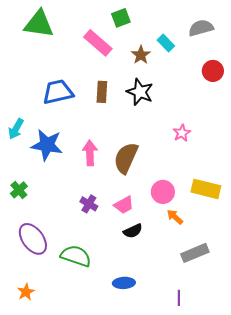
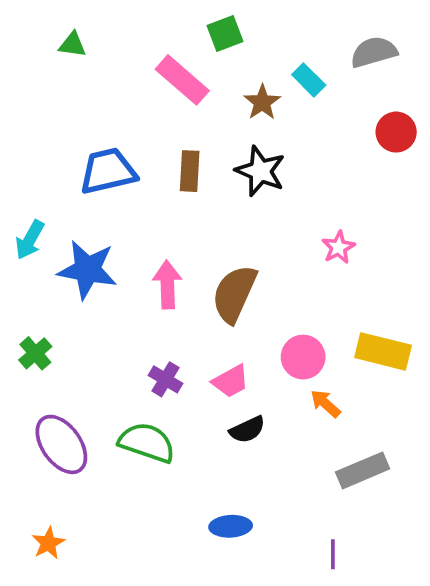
green triangle: (39, 24) -> (73, 45), size x0.5
green semicircle: (76, 256) -> (147, 443), moved

